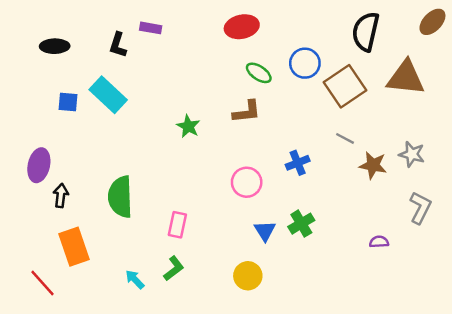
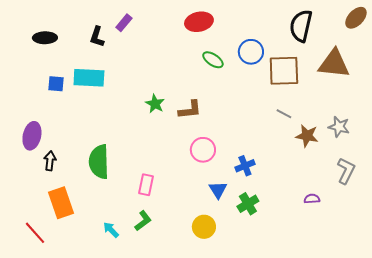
purple rectangle: (151, 28) -> (124, 23), turned -60
brown square: (345, 86) -> (284, 71), turned 32
cyan rectangle: (108, 95) -> (89, 78), turned -40
brown L-shape: (247, 112) -> (190, 110), moved
blue cross: (298, 163) -> (245, 166), moved
green cross: (301, 224) -> (248, 204), moved

